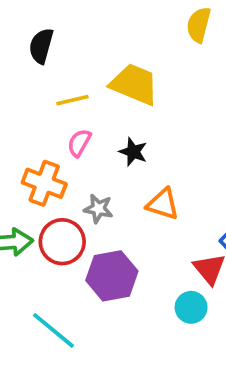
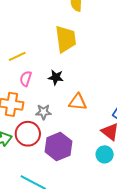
yellow trapezoid: (134, 84) -> (66, 39), moved, turned 72

